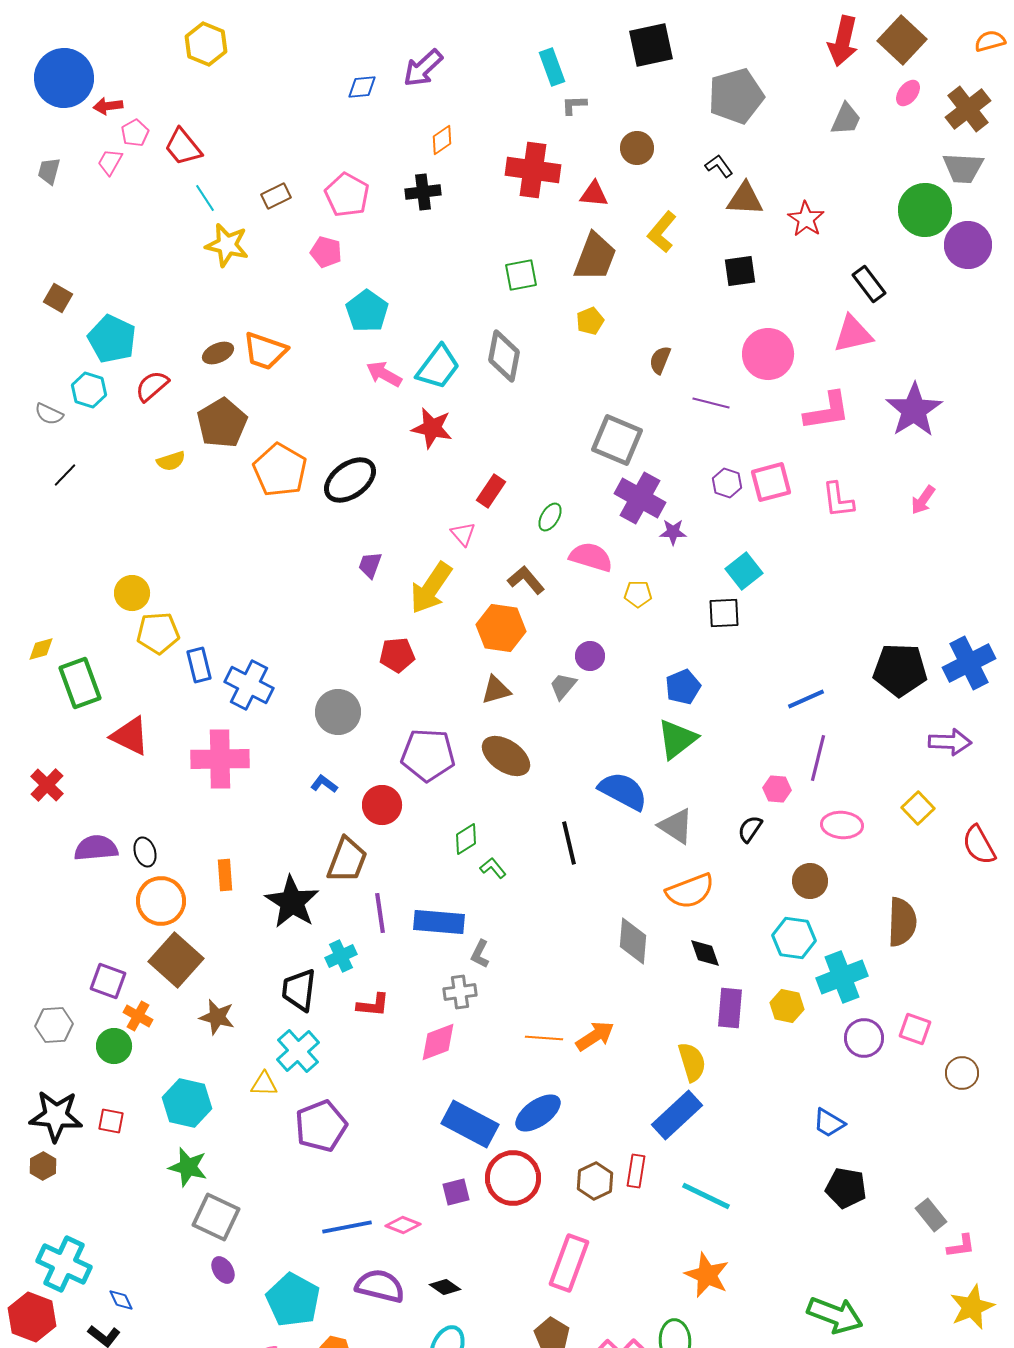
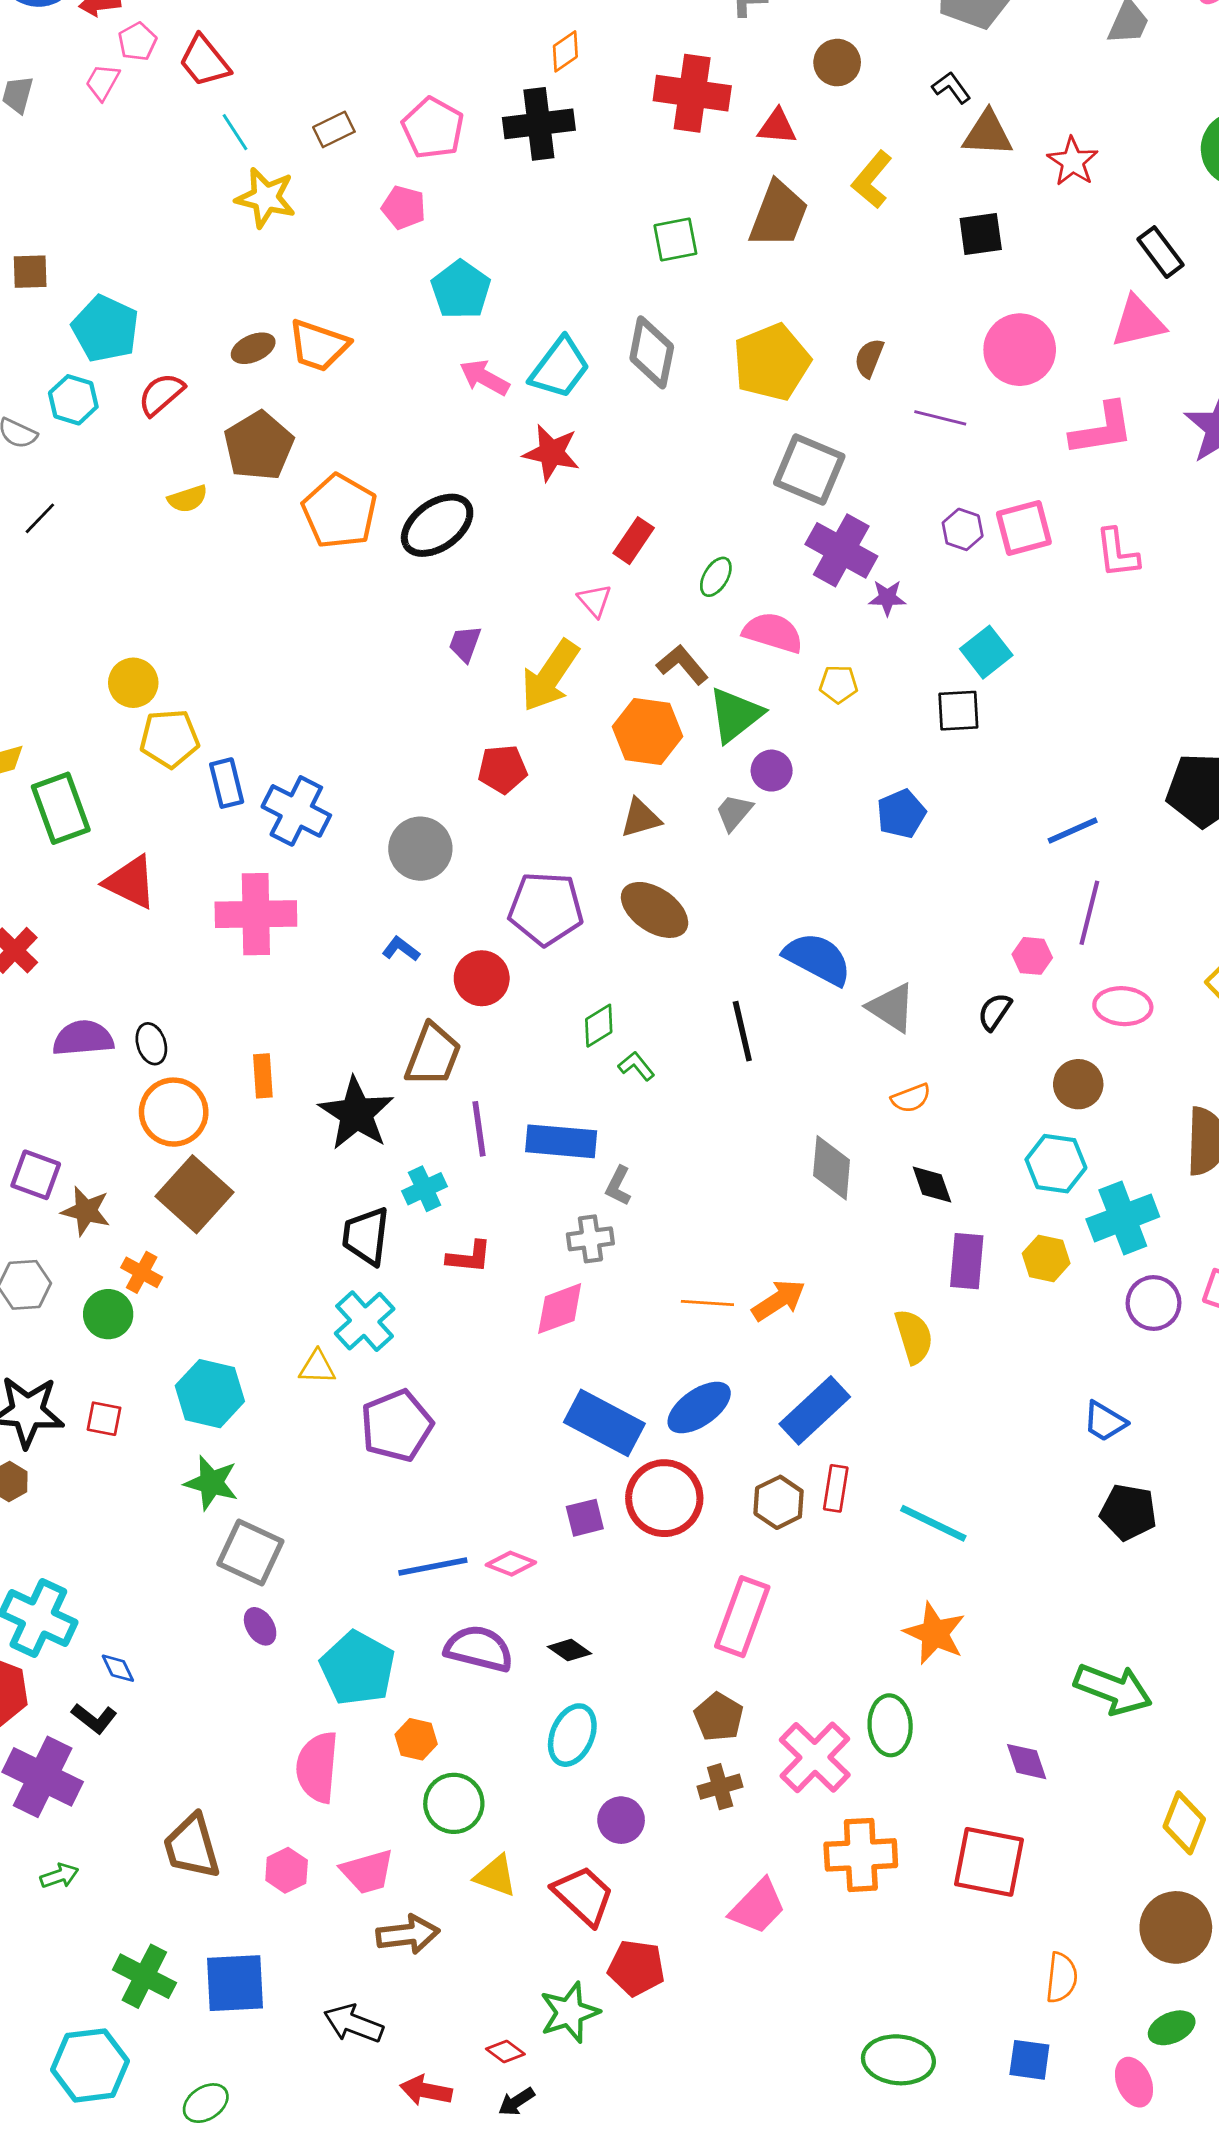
black cross: (423, 192) -> (539, 124), size x1.4
brown square: (58, 298) -> (30, 272), turned -32
yellow pentagon: (590, 321) -> (772, 362), moved, size x2.0
green triangle: (677, 739) -> (735, 715), moved
orange semicircle: (690, 891) -> (911, 1098), size x0.6
purple square: (108, 981) -> (36, 1175), moved
brown star: (217, 1017) -> (86, 1211), moved
blue rectangle: (677, 1115) -> (815, 1410), moved

